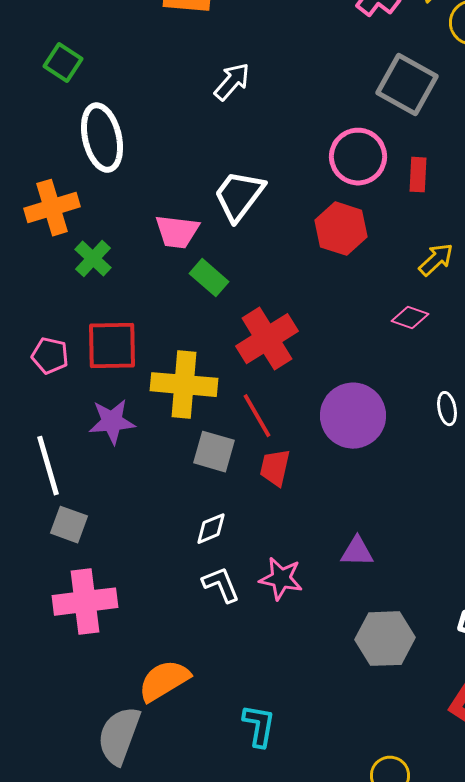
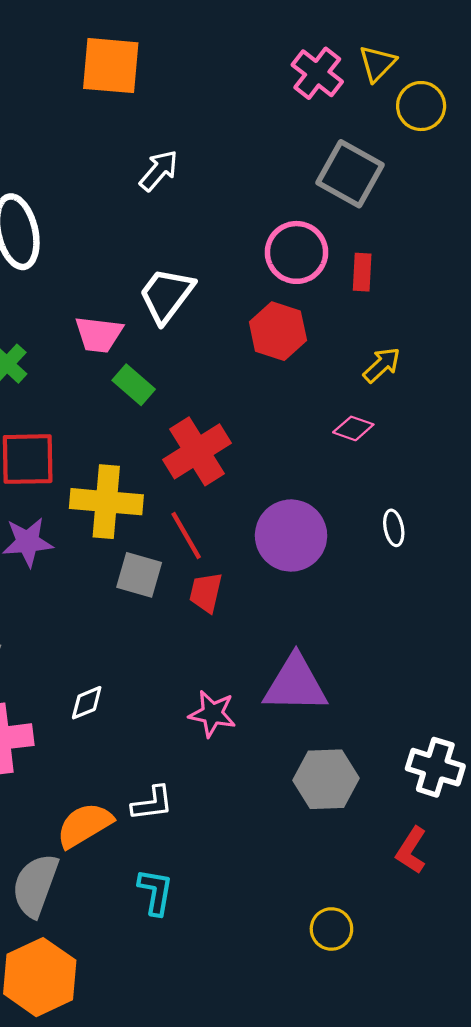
white diamond: (211, 529) -> (87, 703), moved
purple triangle: (357, 552) -> (295, 684), size x1.8
white L-shape: (221, 585) -> (152, 803), moved, turned 105
cyan L-shape: (259, 726) -> (155, 892), moved

